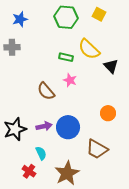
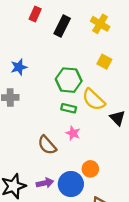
green hexagon: (66, 17) -> (69, 80), moved
orange circle: (108, 113) -> (90, 169), moved

